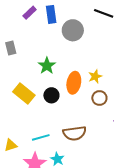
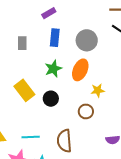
blue rectangle: (51, 14) -> (55, 38), moved
orange ellipse: (74, 83) -> (80, 70), moved
brown circle: (99, 98) -> (86, 111), moved
brown semicircle: (75, 133) -> (64, 141), turned 80

